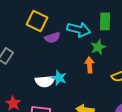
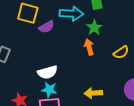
cyan star: (59, 78) -> (49, 90), moved

